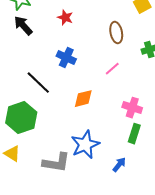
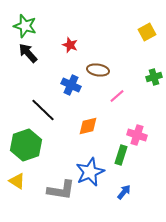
brown ellipse: (116, 33) -> (98, 70), moved, turned -70
green rectangle: (134, 134) -> (121, 155), moved

